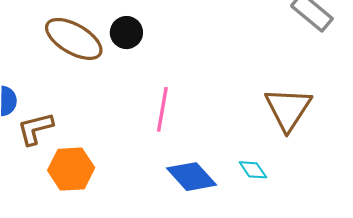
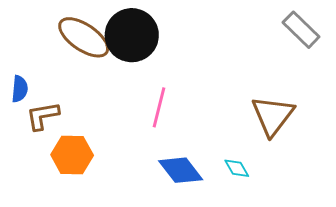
black circle: (126, 33) -> (132, 35), size x1.8

